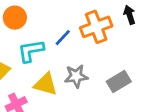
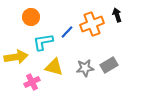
gray star: (76, 76) -> (85, 68), moved

